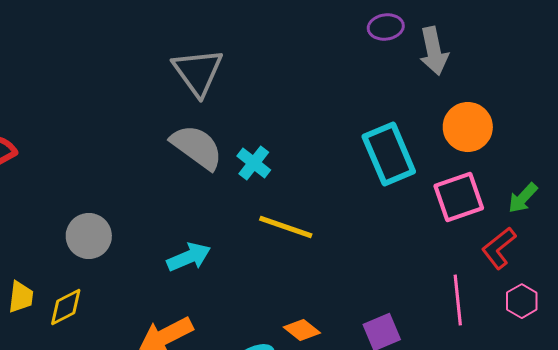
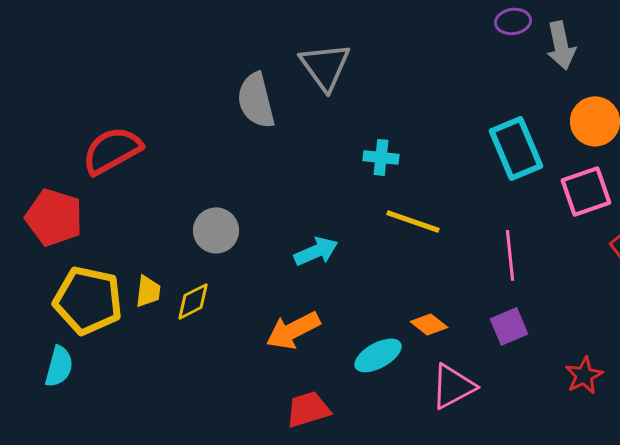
gray semicircle: (197, 147) -> (256, 100), moved, turned -140
cyan cross: (254, 163) -> (381, 157), turned -32
pink line: (458, 300) -> (510, 255), moved

